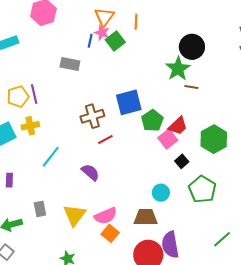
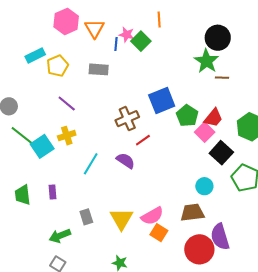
orange triangle: (104, 17) -> (94, 29), moved
purple line: (34, 94) -> (67, 103), turned -30
yellow pentagon: (18, 97) -> (58, 66), moved
black square: (182, 161) -> (221, 153), size x1.6
purple semicircle: (90, 172) -> (126, 161), moved

